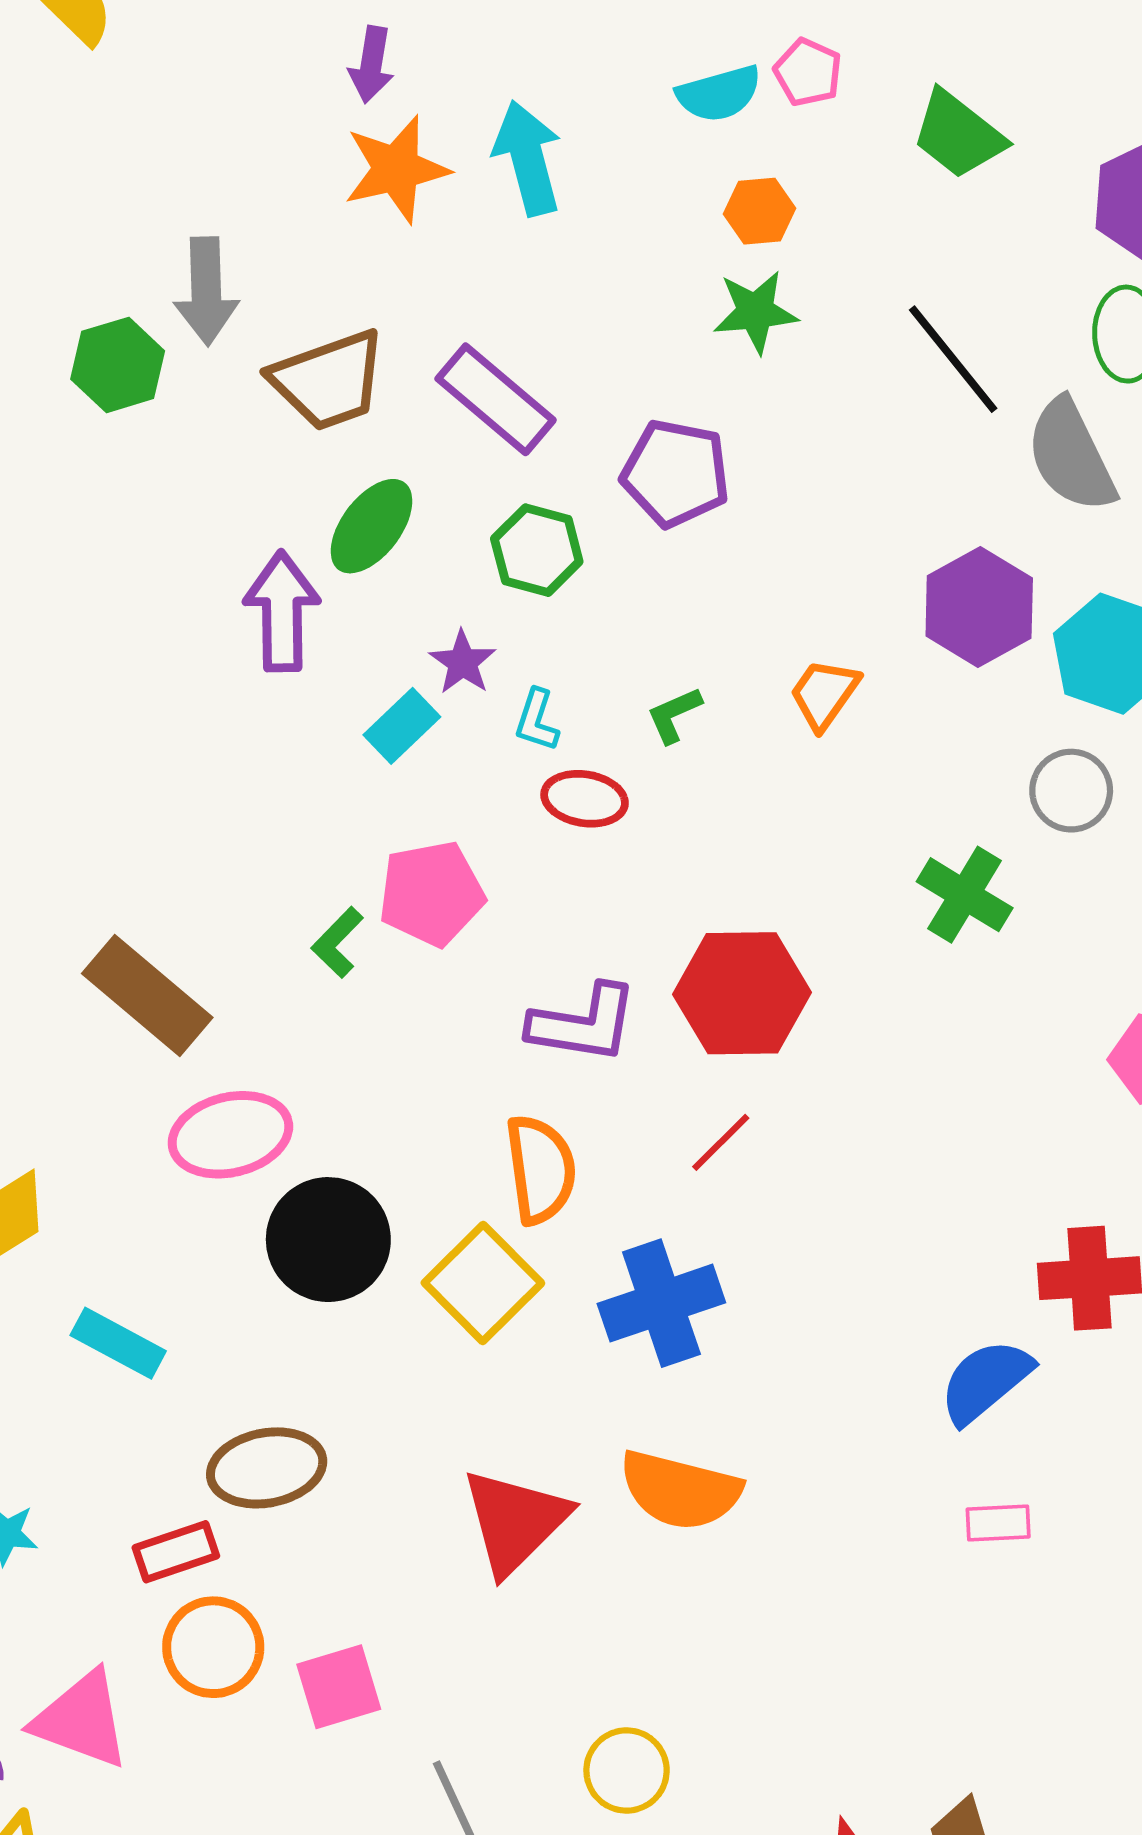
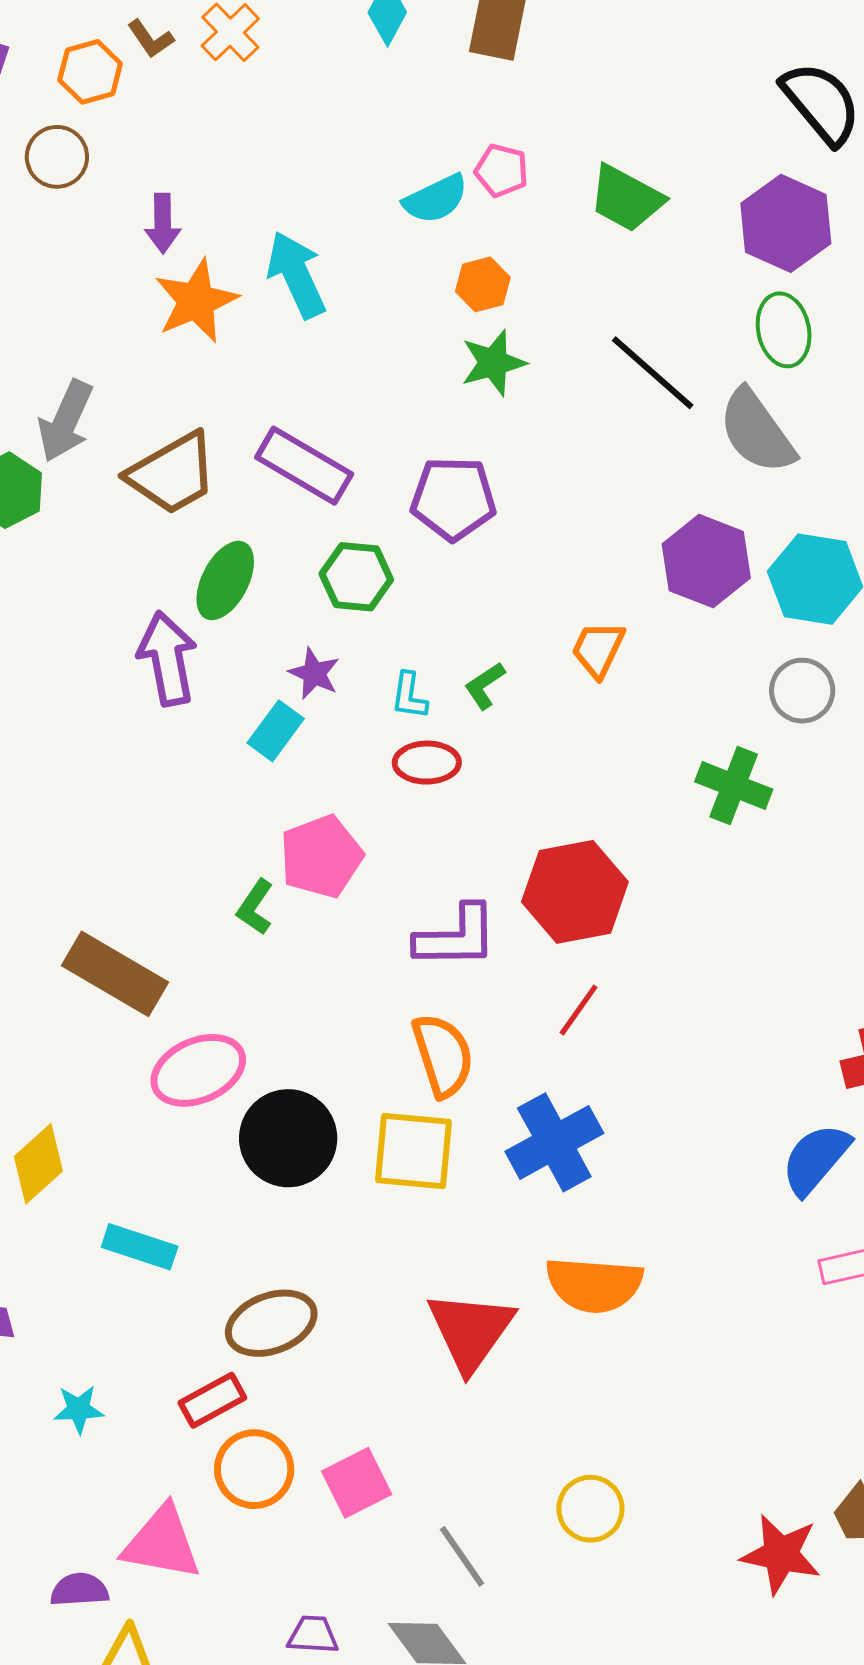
gray arrow: (206, 291) -> (66, 421), turned 36
cyan L-shape: (537, 720) -> (409, 696), moved
yellow square: (483, 1283) -> (414, 1151), turned -30

